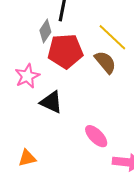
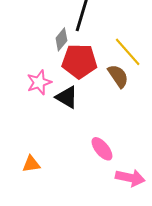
black triangle: (51, 102) -> (67, 97), moved

